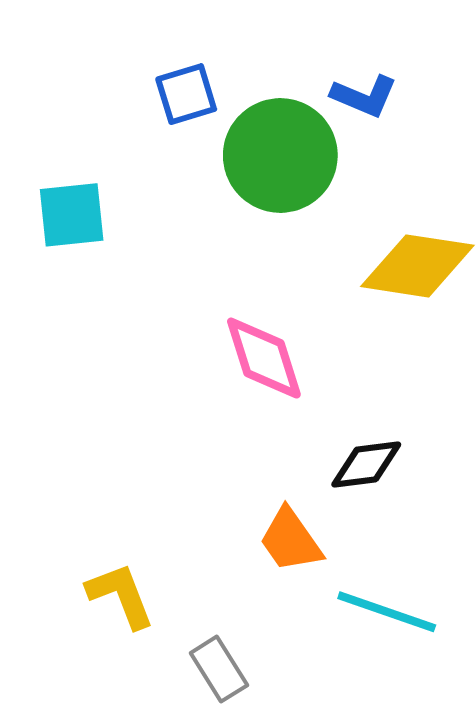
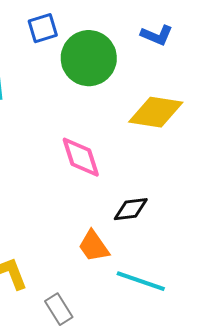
blue L-shape: (364, 96) -> (157, 35), moved

